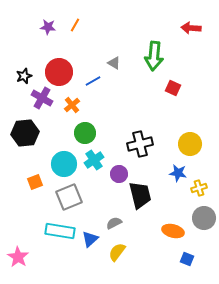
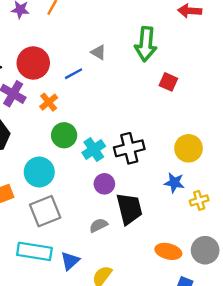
cyan cross: (94, 160) -> (94, 149), moved
gray circle: (204, 218) -> (205, 250), moved
gray semicircle: (114, 223) -> (98, 225), moved

